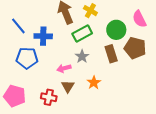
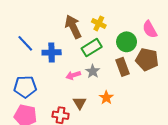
blue pentagon: (27, 58) -> (25, 87), moved
pink arrow: (64, 68) -> (73, 75), moved

